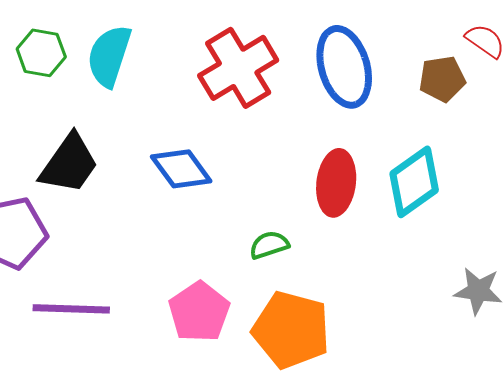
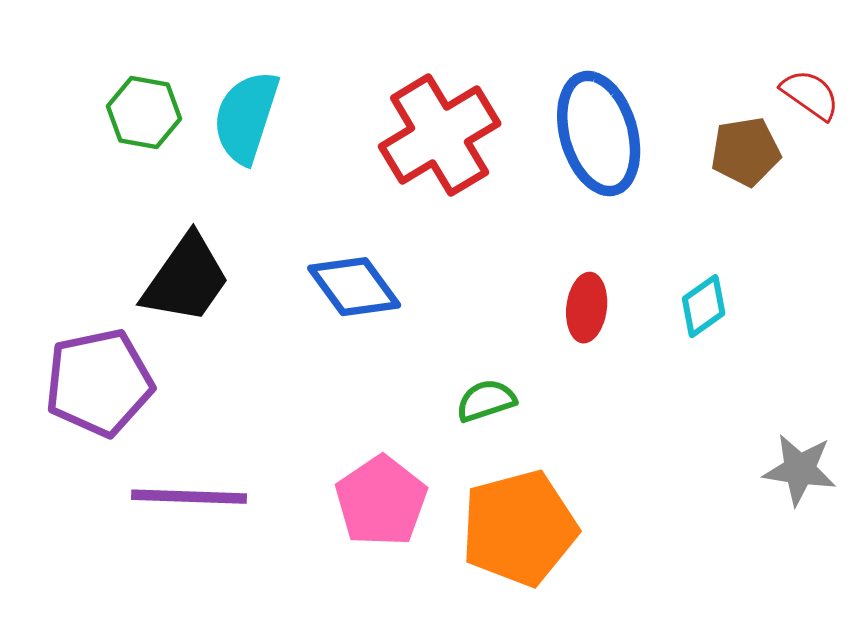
cyan diamond: (414, 182) -> (704, 306), size x0.6
red ellipse: (336, 183) -> (587, 308), size x0.7
orange pentagon: (291, 330) -> (519, 528), turned -30

